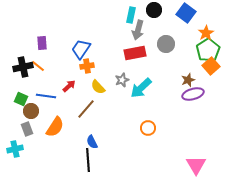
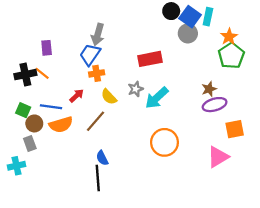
blue square: (186, 13) -> (190, 17), moved
cyan rectangle: (131, 15) -> (208, 17), moved
gray arrow: (138, 30) -> (98, 34), moved
gray circle: (166, 44) -> (188, 33), moved
orange square: (211, 66) -> (235, 129), moved, turned 30
orange semicircle: (55, 127) -> (61, 125), moved, turned 40
orange circle: (148, 128) -> (164, 142), size x1.6
pink triangle: (196, 165) -> (218, 157), moved, turned 30

